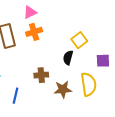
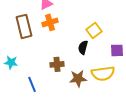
yellow semicircle: (89, 84) -> (103, 73), turned 90
blue line: (16, 96) -> (32, 84), turned -35

